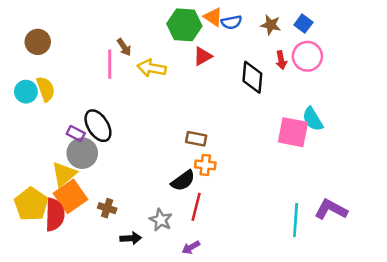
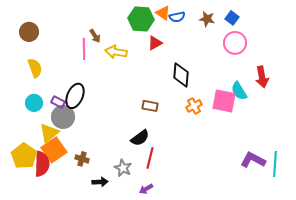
red arrow: (281, 60) -> (262, 77), moved, size x1.5
black diamond: (252, 77) -> (181, 75), moved
cyan circle: (26, 92) -> (34, 103), moved
black ellipse: (98, 126) -> (75, 96), turned 55
orange cross: (205, 165) -> (194, 106), moved, turned -35
cyan line: (296, 220) -> (275, 164), moved

